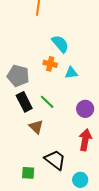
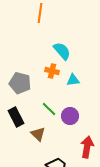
black rectangle: (24, 102) -> (16, 117), moved
purple circle: (85, 109) -> (70, 116), moved

